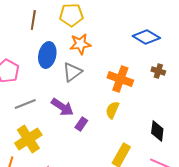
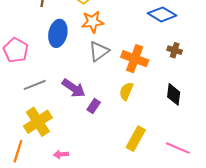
gray triangle: (72, 72) -> (99, 51), moved
black diamond: (157, 131) -> (174, 94), moved

